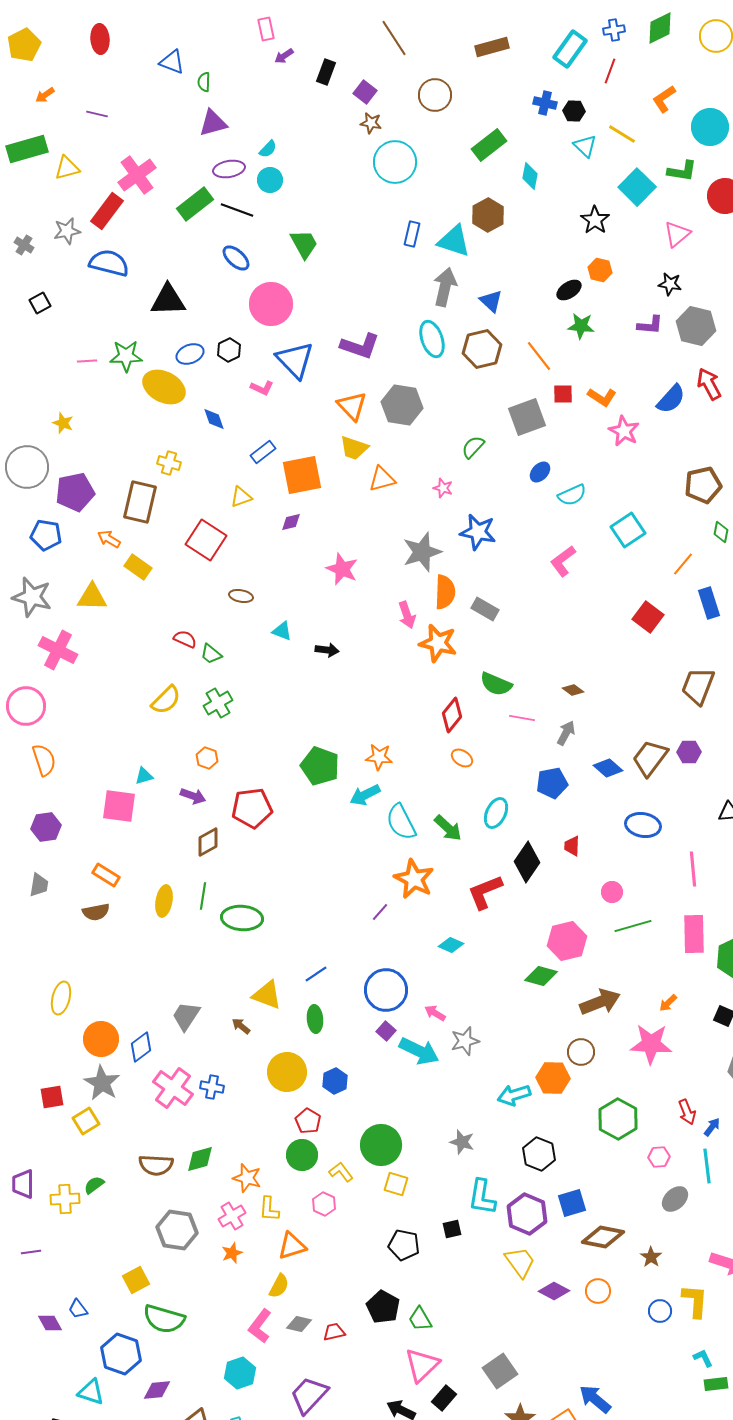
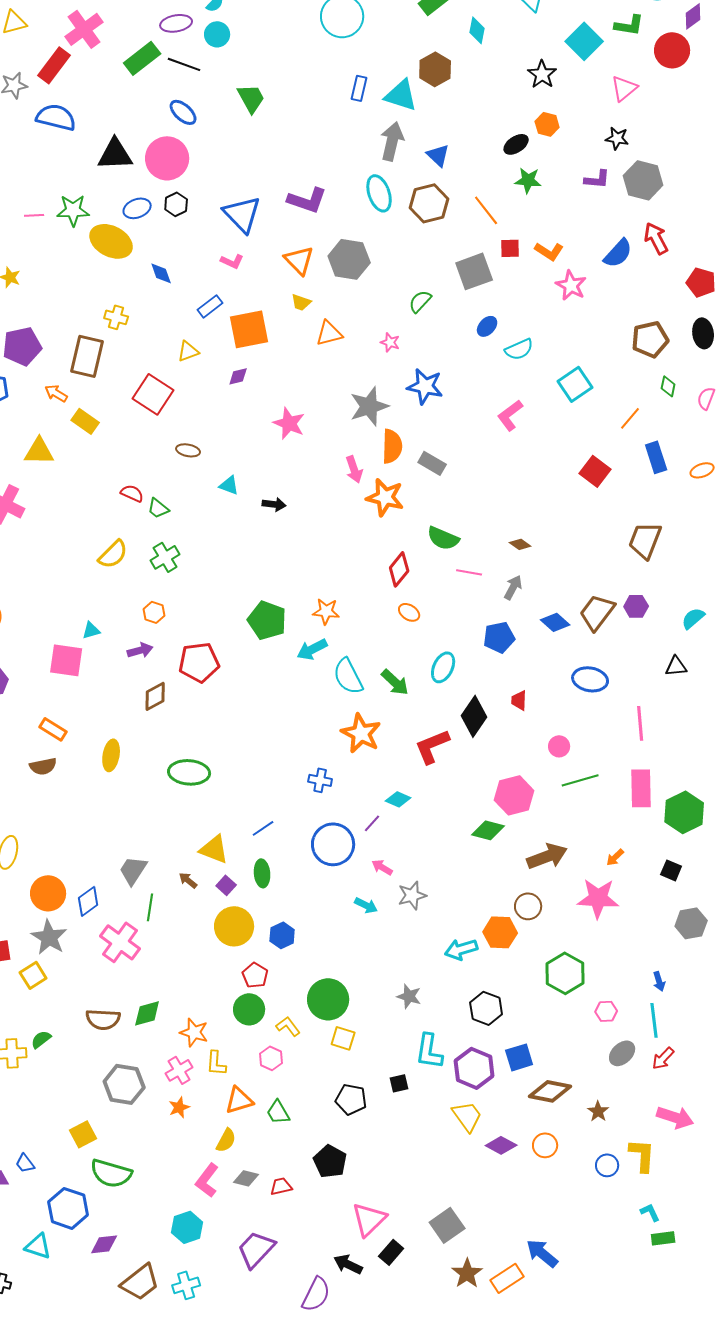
pink circle: (271, 304) -> (167, 158), moved
pink L-shape: (262, 388) -> (232, 261), moved
yellow trapezoid: (354, 448) -> (301, 302), size x0.7
purple arrow: (193, 796) -> (140, 650), turned -35
green line: (203, 896) -> (150, 907), moved
purple line: (380, 912) -> (372, 823), moved
purple square: (386, 1031) -> (226, 885), moved
cyan arrow: (419, 1051) -> (366, 905), size x0.6
blue cross: (212, 1087) -> (320, 780), moved
red arrow: (687, 1112) -> (663, 1058), moved, turned 65
blue arrow: (712, 1127) -> (659, 981), turned 126
green trapezoid: (420, 1319) -> (278, 1112), moved

